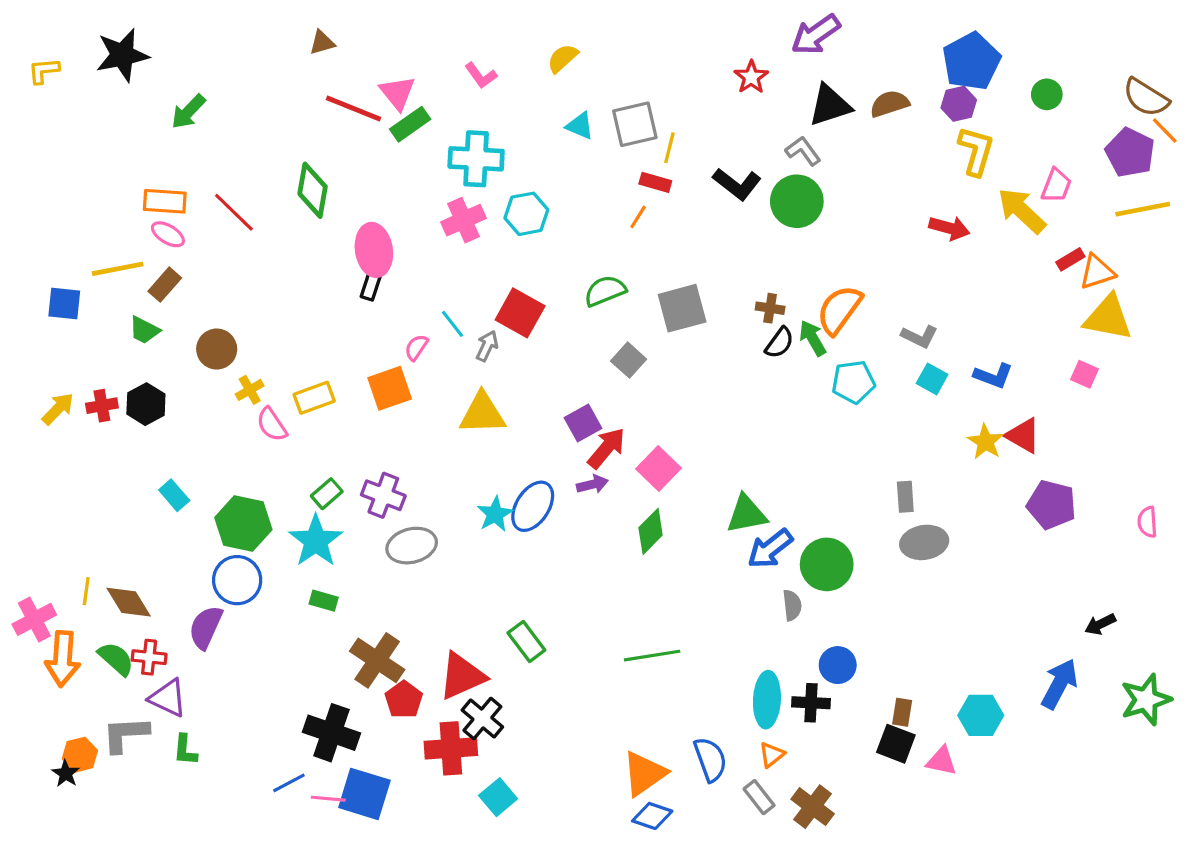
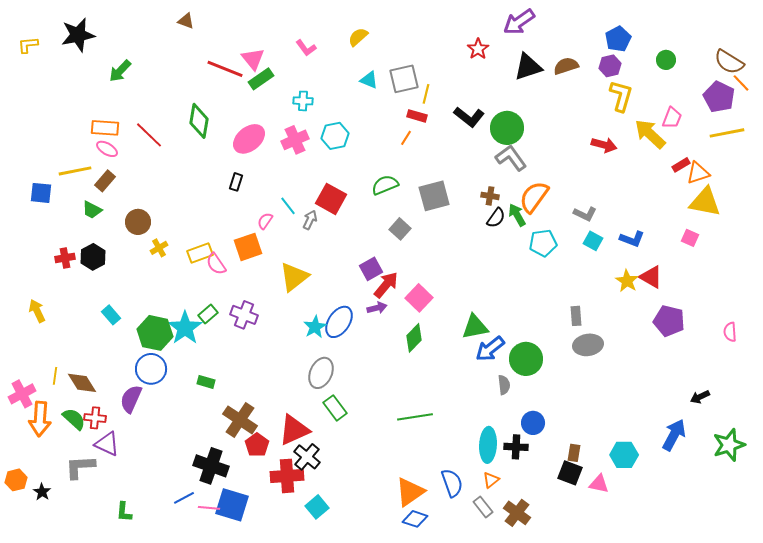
brown triangle: (322, 42) -> (186, 21), moved, turned 36
blue pentagon: (971, 61) -> (618, 39), size x0.7
gray L-shape: (803, 151) -> (511, 158), moved, size x1.4
cyan cross: (476, 159) -> (303, 101), size x0.6
pink ellipse: (374, 250) -> (249, 139), moved, turned 60
yellow arrow: (58, 409) -> (37, 311), moved, turned -70
yellow triangle: (482, 413) -> (294, 277), moved, turned -36
pink semicircle: (272, 425) -> (216, 264), moved
cyan star: (316, 541) -> (185, 328), moved
gray ellipse: (412, 546) -> (321, 373), moved, turned -52
green L-shape: (185, 750) -> (124, 512), moved
orange hexagon: (80, 755) -> (16, 480), moved

